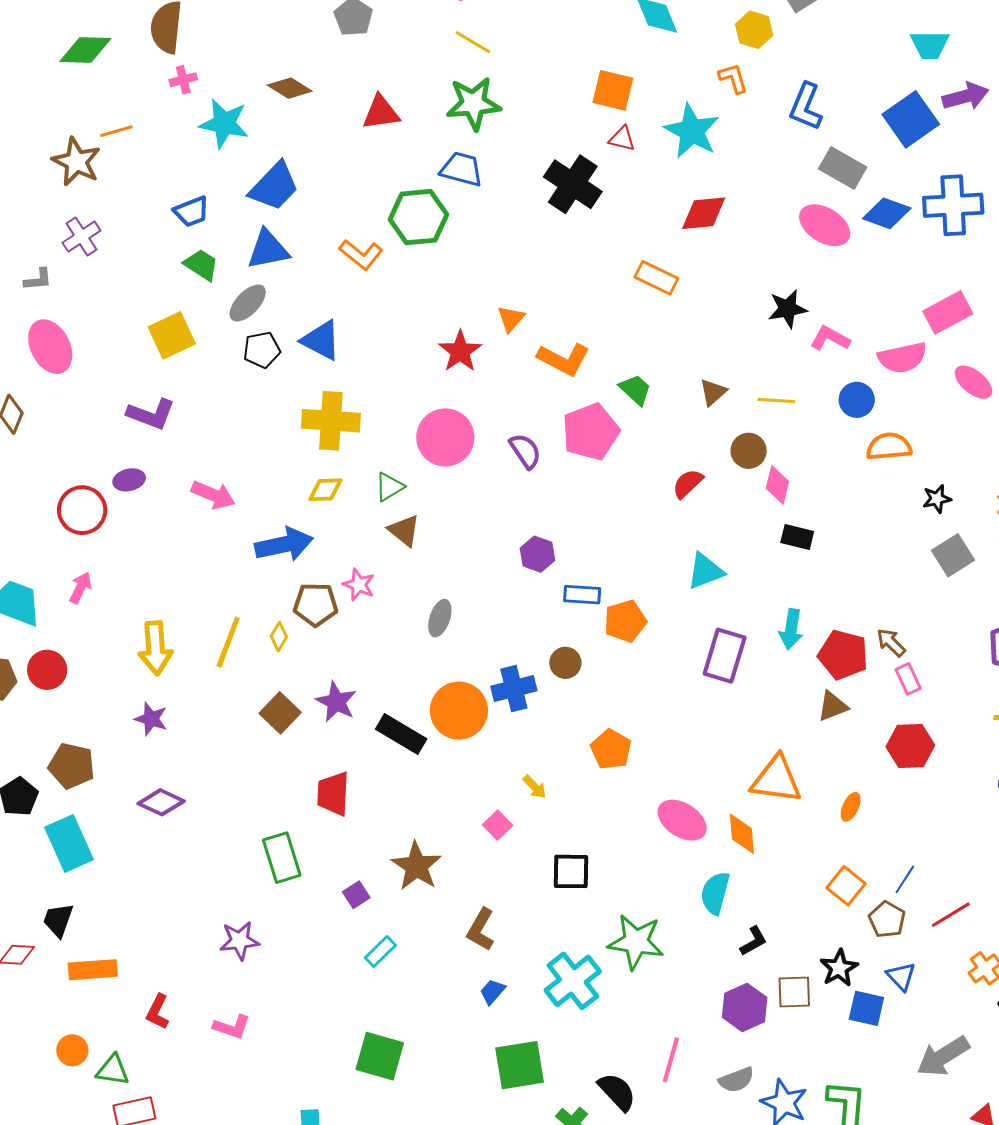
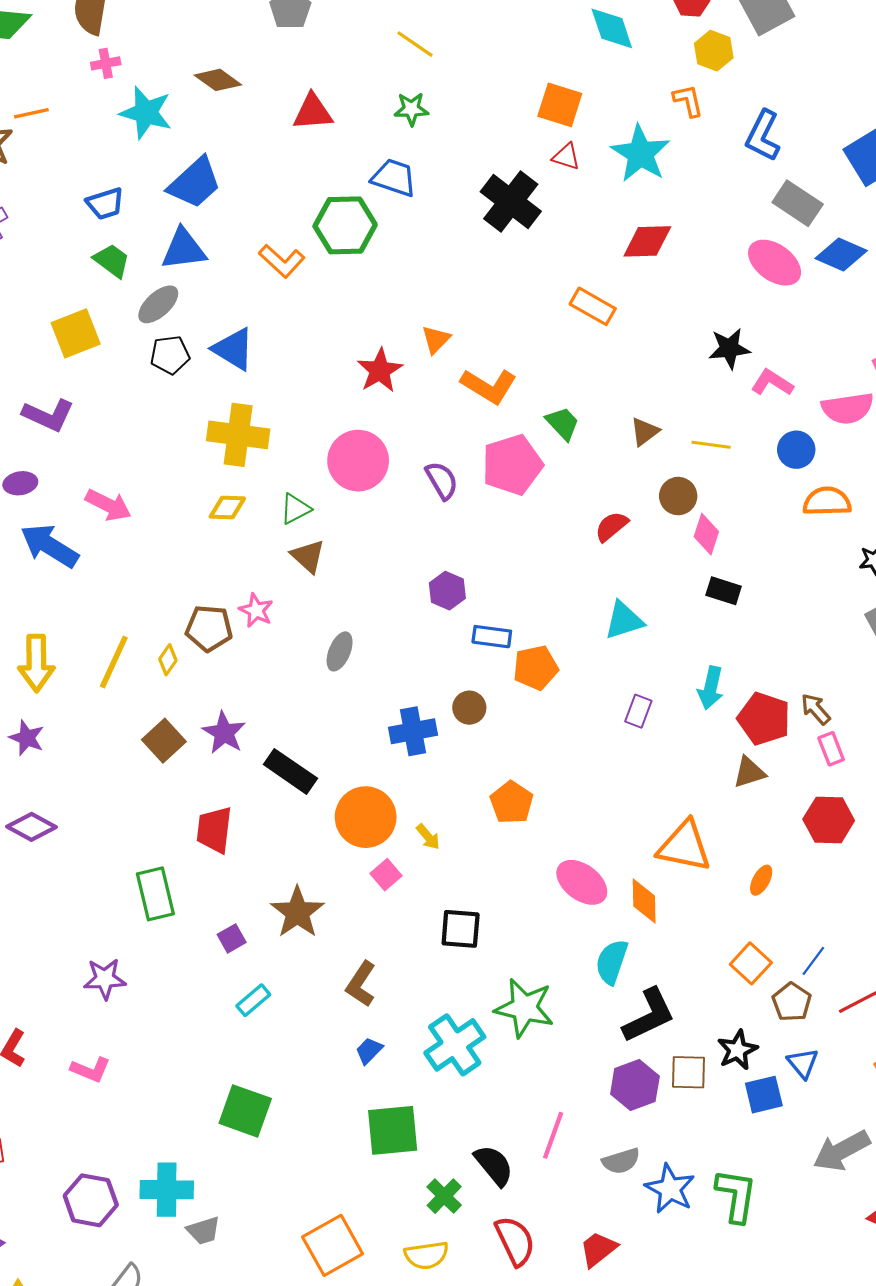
green star: (473, 103) -> (411, 109), size x0.6
blue arrow: (284, 545) -> (49, 546), moved, turned -140
purple rectangle: (725, 656) -> (638, 711), size x0.6
orange circle: (459, 711) -> (366, 817), moved
black L-shape: (754, 941) -> (649, 1015), size x1.8
blue square: (866, 1008) -> (764, 1095), turned -30

